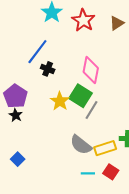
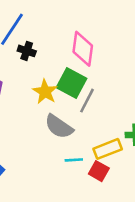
gray semicircle: (81, 145) -> (59, 127), moved
red square: (111, 172) -> (99, 171), moved
cyan line: (88, 173) -> (74, 160), moved

